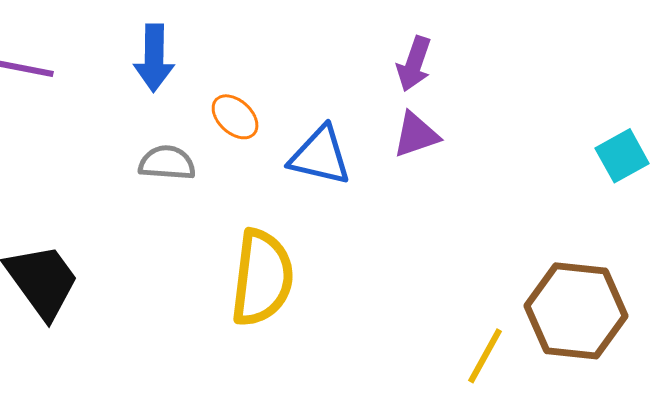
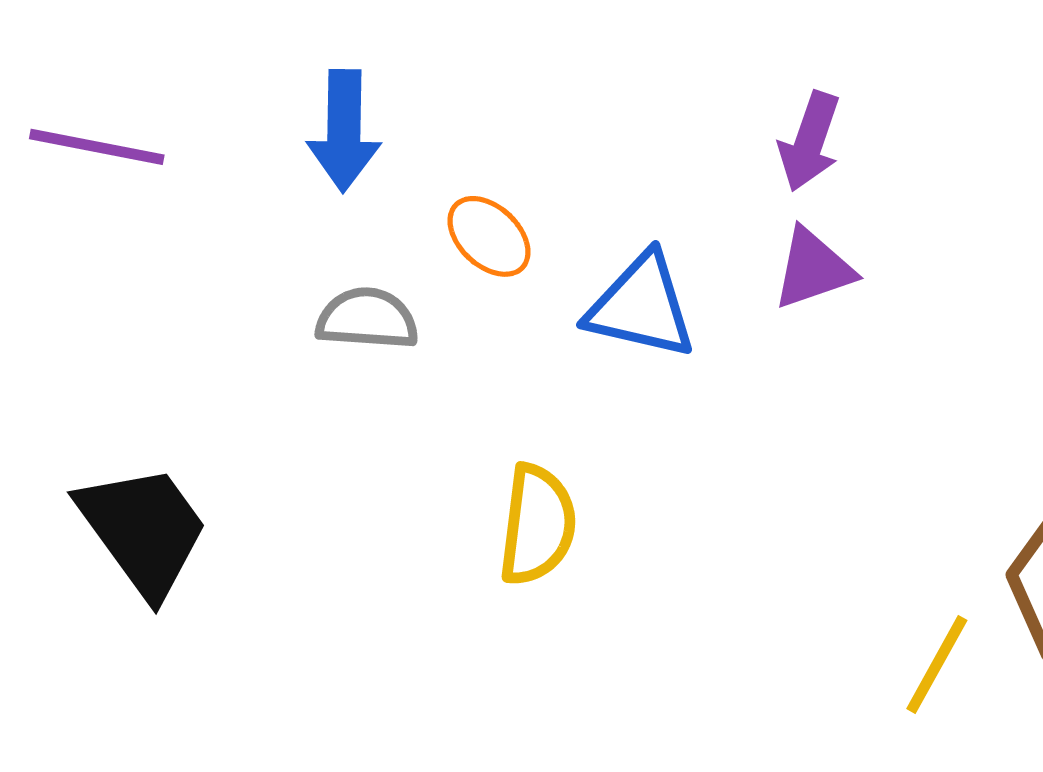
yellow semicircle: (262, 278) -> (537, 525), size x0.7

